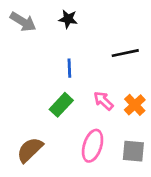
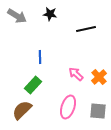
black line: (125, 53) -> (86, 29), moved
blue line: (69, 68) -> (40, 57), moved
green rectangle: (61, 105) -> (33, 85), moved

